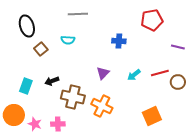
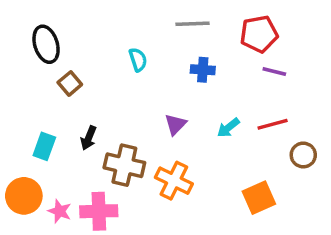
gray line: (78, 14) -> (193, 24), moved
cyan semicircle: (68, 40) -> (138, 60), moved, turned -112
purple line: (178, 47) -> (274, 72), moved
black arrow: (52, 81) -> (89, 138), turned -48
brown circle: (178, 82) -> (303, 155), moved
pink cross: (58, 124) -> (99, 211), size x1.5

